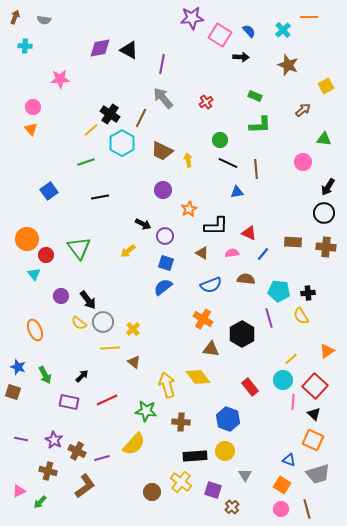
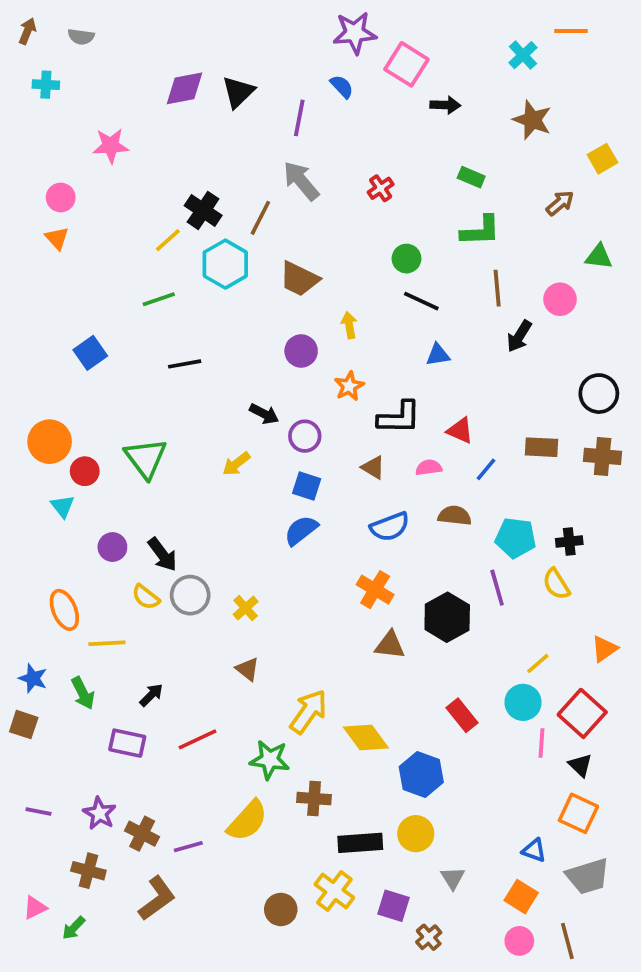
blue semicircle: (249, 31) -> (342, 87), moved
black triangle: (129, 50) -> (238, 92), turned 48
yellow arrow: (188, 160) -> (349, 325), moved
brown line: (256, 169) -> (497, 288), moved
black arrow: (328, 187) -> (519, 336), moved
yellow line: (110, 348) -> (107, 643), moved
yellow diamond: (198, 377) -> (366, 738), moved
yellow arrow: (167, 385) -> (308, 712), turned 50
brown cross: (181, 422) -> (314, 799), moved

